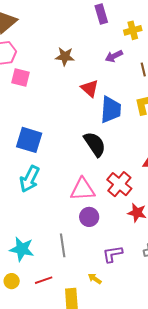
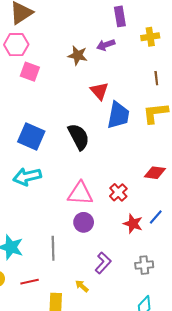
purple arrow: (114, 56) -> (106, 45), moved
black semicircle: (95, 144) -> (79, 137), moved
cyan arrow: (30, 179) -> (27, 177), turned 44
red cross: (119, 184) -> (118, 192), size x0.7
purple L-shape: (113, 254) -> (103, 263), turned 135

